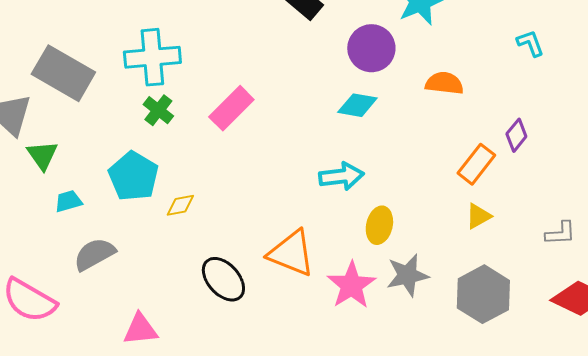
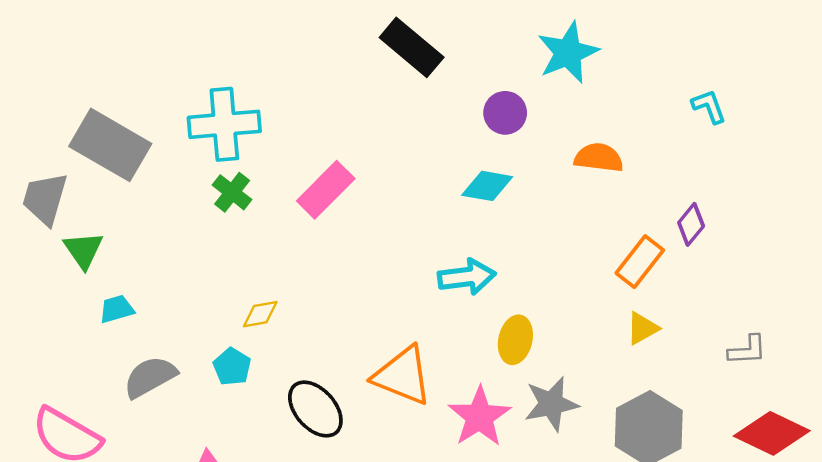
purple circle: (371, 48) -> (505, 113), size x0.7
cyan pentagon: (133, 176) -> (232, 367), moved, size x0.6

